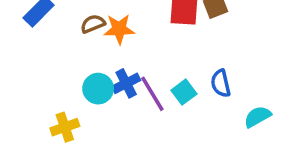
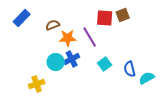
orange star: (119, 29) -> (68, 38), moved
blue semicircle: (221, 83) -> (130, 69), moved
purple line: (152, 94) -> (90, 37), moved

